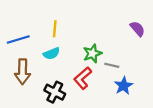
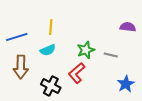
purple semicircle: (137, 29) -> (128, 27), turned -42
gray line: (112, 65) -> (111, 55), moved
blue star: (124, 86) -> (126, 84), moved

